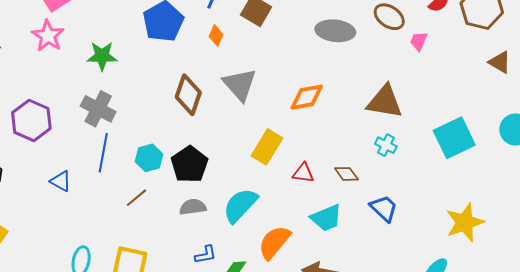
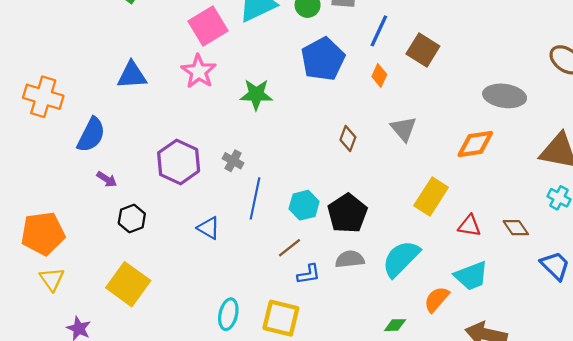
gray ellipse: (335, 31) -> (505, 96), moved
gray triangle: (240, 84) -> (403, 129), size x0.7
brown diamond: (188, 95) -> (348, 138), size x0.6
gray cross: (98, 109) -> (233, 161), moved, size x0.6
cyan trapezoid: (326, 218) -> (471, 276), moved
orange semicircle: (274, 242) -> (437, 299), size x0.7
blue L-shape: (206, 255) -> (309, 274), moved

